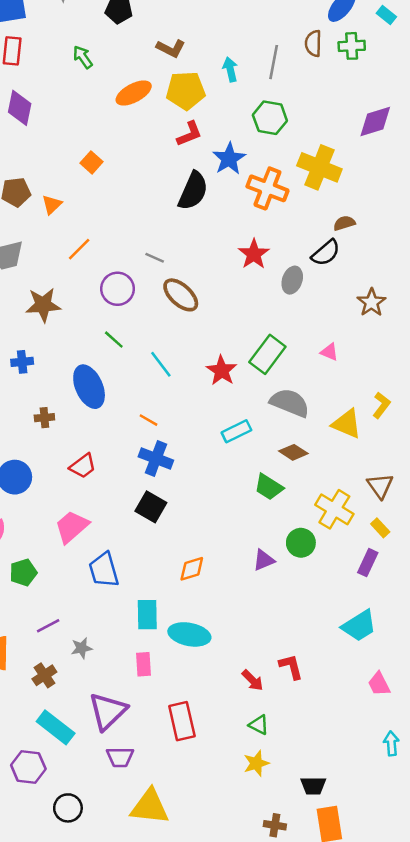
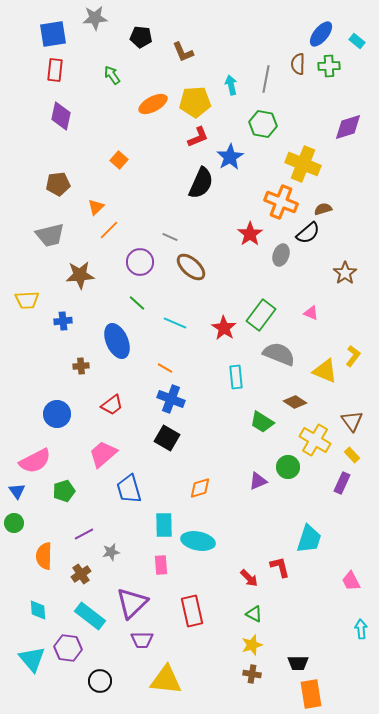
brown L-shape: (171, 48) -> (183, 52), moved, turned 40
orange cross: (267, 188) -> (281, 202), moved
orange triangle: (52, 205) -> (96, 207), moved
cyan line: (161, 364) -> (175, 323), turned -30
cyan rectangle: (236, 431) -> (236, 377), turned -70
brown diamond: (293, 452) -> (295, 402), moved
cyan trapezoid: (359, 626) -> (309, 539), moved, turned -40
brown cross: (275, 825) -> (252, 674), moved

